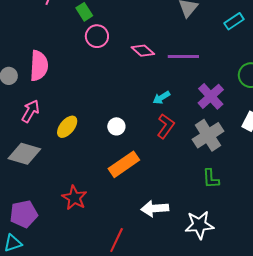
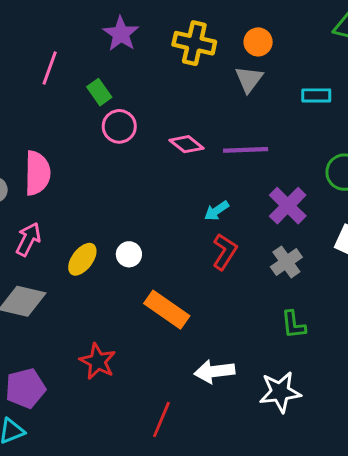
cyan rectangle: (234, 21) -> (316, 95), turned 36
white circle: (116, 126) -> (129, 254), moved
gray cross: (208, 135) -> (286, 262), size x0.7
orange rectangle: (124, 164) -> (167, 310), turned 72

